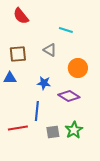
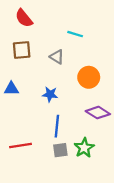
brown square: (18, 54) -> (22, 50), moved
purple diamond: (69, 96) -> (98, 113), moved
blue line: (37, 111) -> (57, 126), moved

